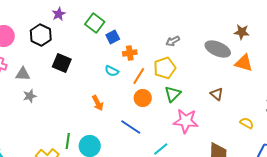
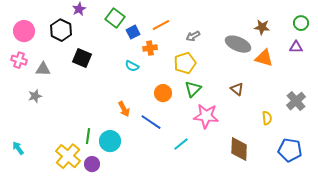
orange line: (139, 76) -> (161, 25), moved, turned 30
gray star: (30, 96) -> (35, 96), moved
orange arrow: (98, 103) -> (124, 109), moved
yellow semicircle: (247, 123) -> (267, 118), turned 56

